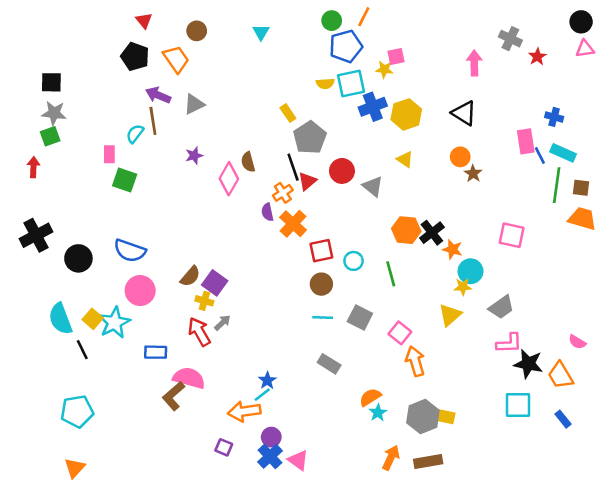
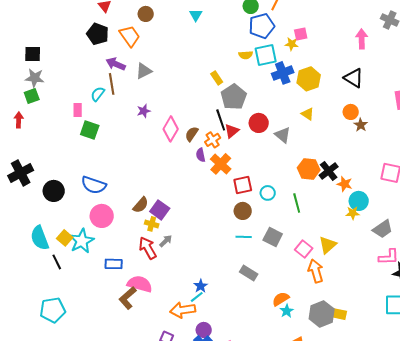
brown semicircle: (248, 162) -> (192, 134), moved, turned 49
yellow triangle: (450, 315) -> (328, 245), moved

